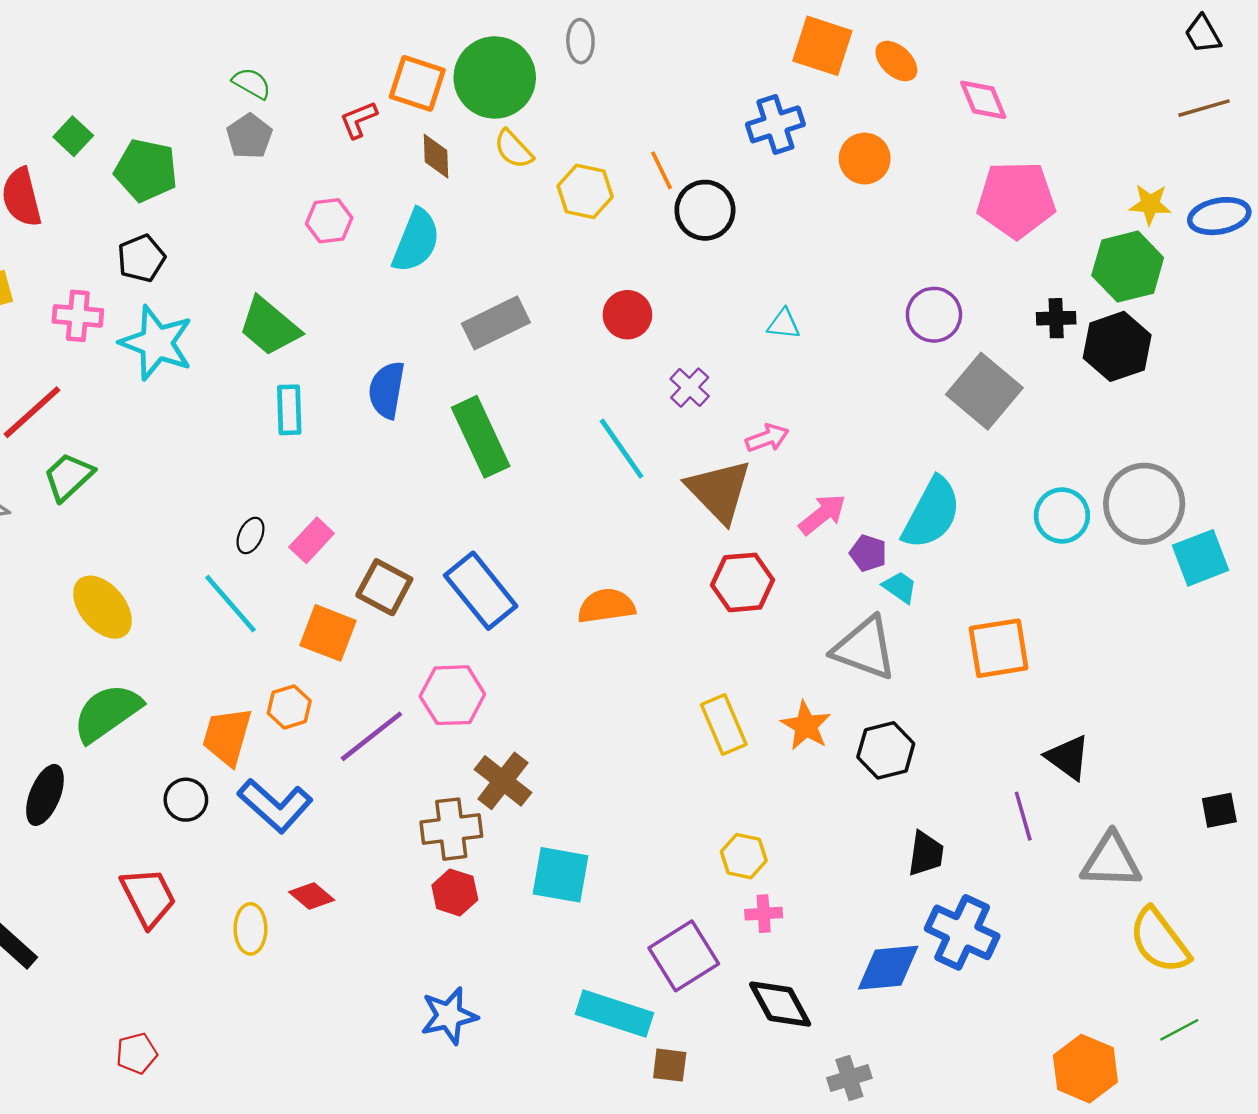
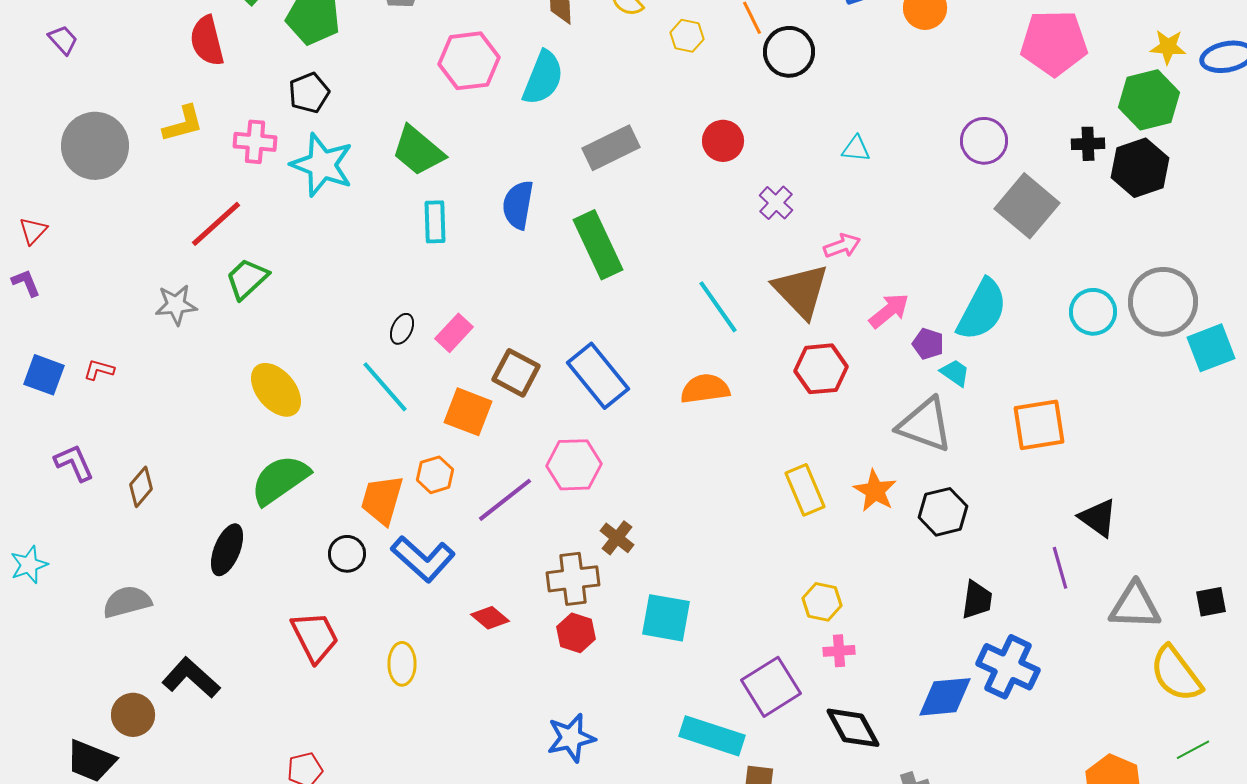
yellow hexagon: (585, 191) -> (687, 36), size x0.7
pink hexagon: (329, 221) -> (469, 61), size x1.5
cyan line: (622, 449) -> (718, 307), moved
brown cross: (503, 781) -> (617, 538), size x0.7
black square: (1219, 810) -> (1211, 602), moved
red diamond: (312, 896) -> (490, 618), moved

